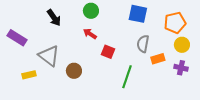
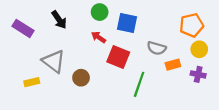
blue square: (138, 14) -> (127, 23), moved
purple rectangle: (17, 38) -> (23, 28), moved
gray semicircle: (143, 44) -> (157, 48), turned -84
red square: (108, 52) -> (118, 57), size x1.5

